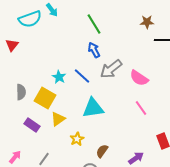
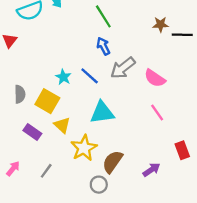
brown star: (147, 22) -> (161, 24), moved
yellow triangle: (58, 119) -> (62, 125), turned -42
yellow star: (77, 139) -> (84, 148), size x1.6
brown semicircle: (102, 151) -> (112, 162), size x1.5

